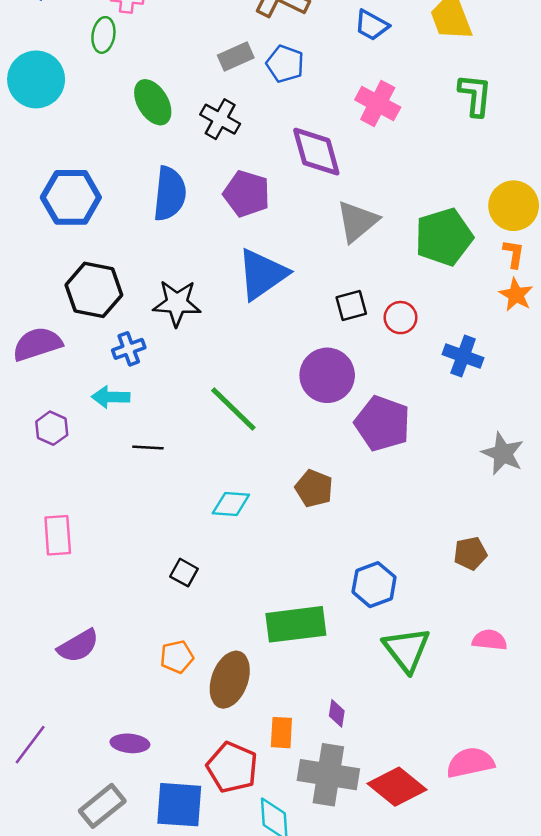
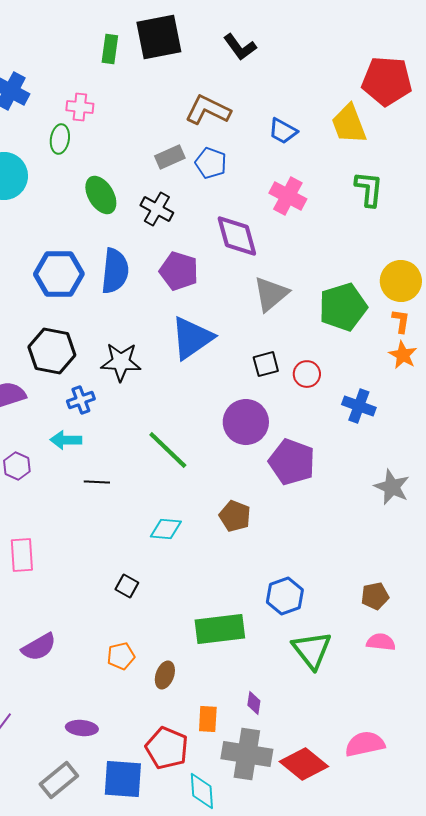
blue hexagon: (71, 197) -> (59, 274), moved
brown pentagon: (470, 553) -> (375, 596), moved
brown ellipse: (230, 680) -> (165, 675), size x0.6

